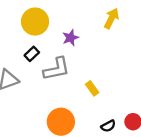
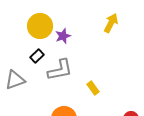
purple star: (71, 38) -> (63, 36), moved

